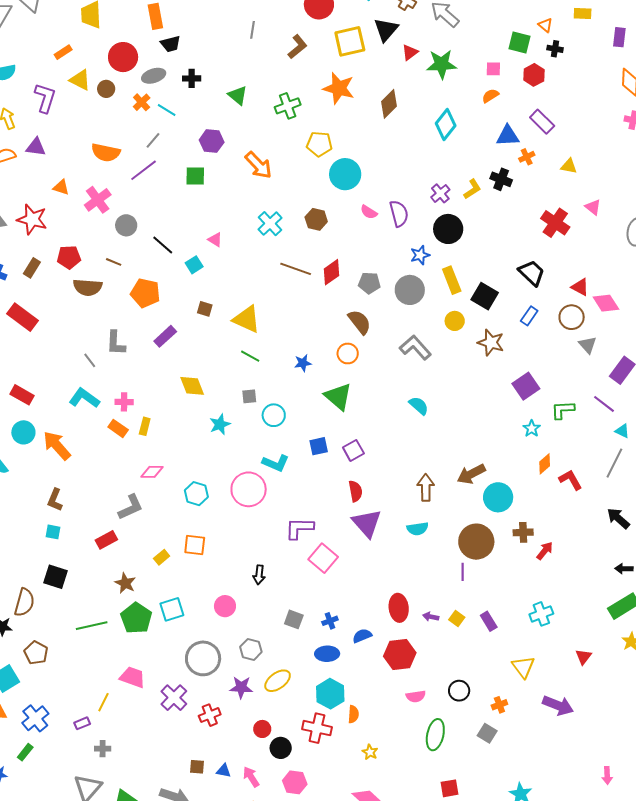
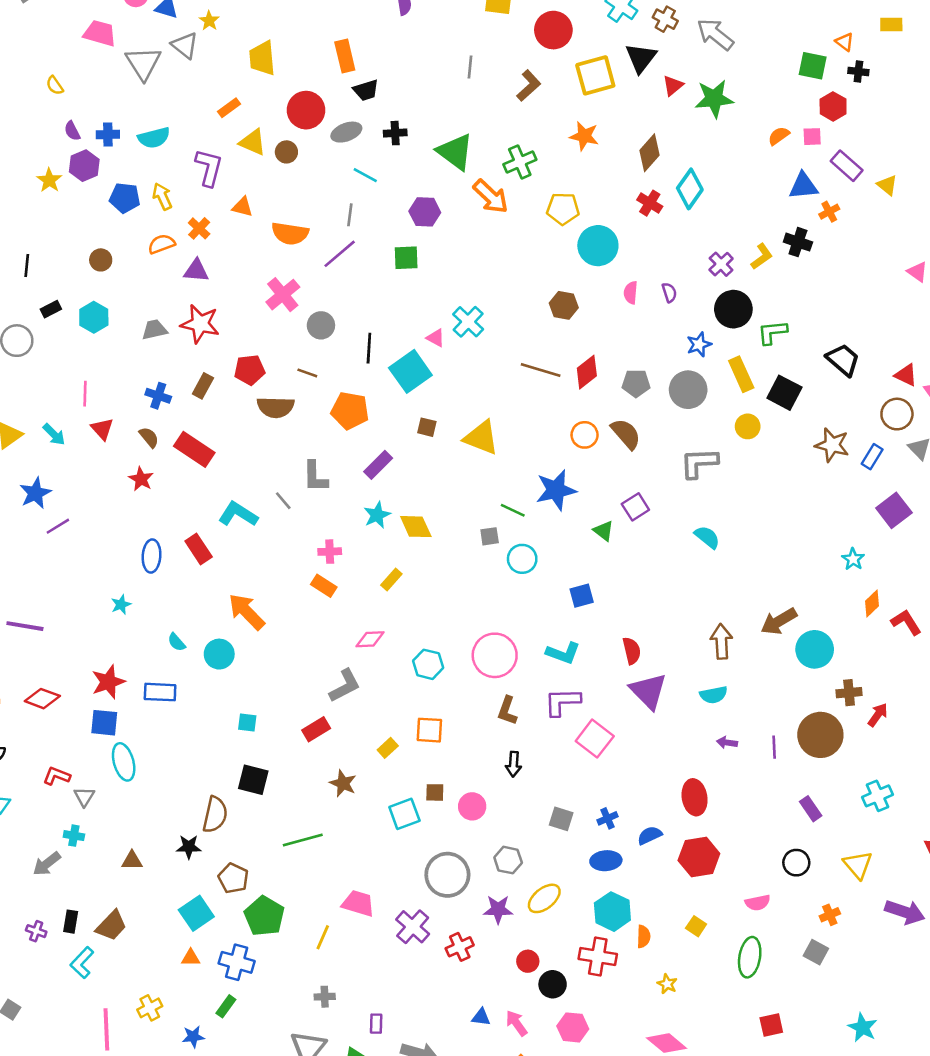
pink square: (493, 69) -> (812, 137), moved
orange star: (339, 88) -> (584, 136), size x0.7
green triangle: (238, 95) -> (455, 152), size x1.5
orange cross: (142, 102) -> (199, 228), moved
cyan diamond: (446, 124) -> (690, 189), moved
gray line: (153, 140) -> (350, 215), turned -30
purple triangle: (36, 147) -> (196, 271), moved
orange arrow: (259, 165) -> (491, 196), moved
yellow triangle: (569, 166) -> (887, 185), moved, turned 30
orange triangle: (61, 187) -> (242, 207), moved
pink semicircle: (369, 212) -> (631, 293), turned 66
purple semicircle: (399, 214) -> (669, 293), size x0.6
red cross: (555, 223) -> (650, 203), moved, size x0.7
cyan cross: (270, 224) -> (468, 322), moved
black line: (163, 245) -> (369, 348), turned 55
cyan square: (194, 265) -> (410, 371), size x1.8
blue rectangle: (529, 316) -> (872, 457), moved
brown star: (491, 343) -> (832, 445), moved
gray L-shape: (415, 347) -> (699, 463), turned -48
orange circle: (348, 353) -> (585, 435), moved
green line: (250, 356) -> (513, 510), moved
blue star: (303, 363) -> (556, 490), size x1.8
purple square: (526, 386) -> (894, 510), moved
red rectangle: (22, 395) -> (199, 549), turned 30
green triangle: (338, 397) -> (603, 531), size x0.6
cyan L-shape: (84, 398) -> (238, 514), moved
green L-shape: (563, 410) -> (772, 332), moved
cyan star: (220, 424) -> (377, 515), moved
yellow rectangle: (145, 426) -> (391, 580), moved, turned 30
cyan circle: (23, 432) -> (219, 654), moved
purple square: (353, 450) -> (635, 507), moved
cyan L-shape: (276, 463) -> (563, 653), moved
brown L-shape: (55, 500) -> (507, 711), moved
brown circle: (476, 542) -> (820, 735), moved
purple arrow: (431, 617) -> (727, 742), moved
green pentagon: (136, 618) -> (264, 916), moved
yellow square: (457, 619) -> (696, 926), moved
black circle: (459, 691) -> (796, 863), moved
pink semicircle: (416, 696) -> (758, 903), moved
blue cross: (35, 718) -> (237, 962), turned -32
purple rectangle: (82, 723) -> (376, 1024), moved, turned -63
brown square: (197, 767) -> (435, 792), moved

